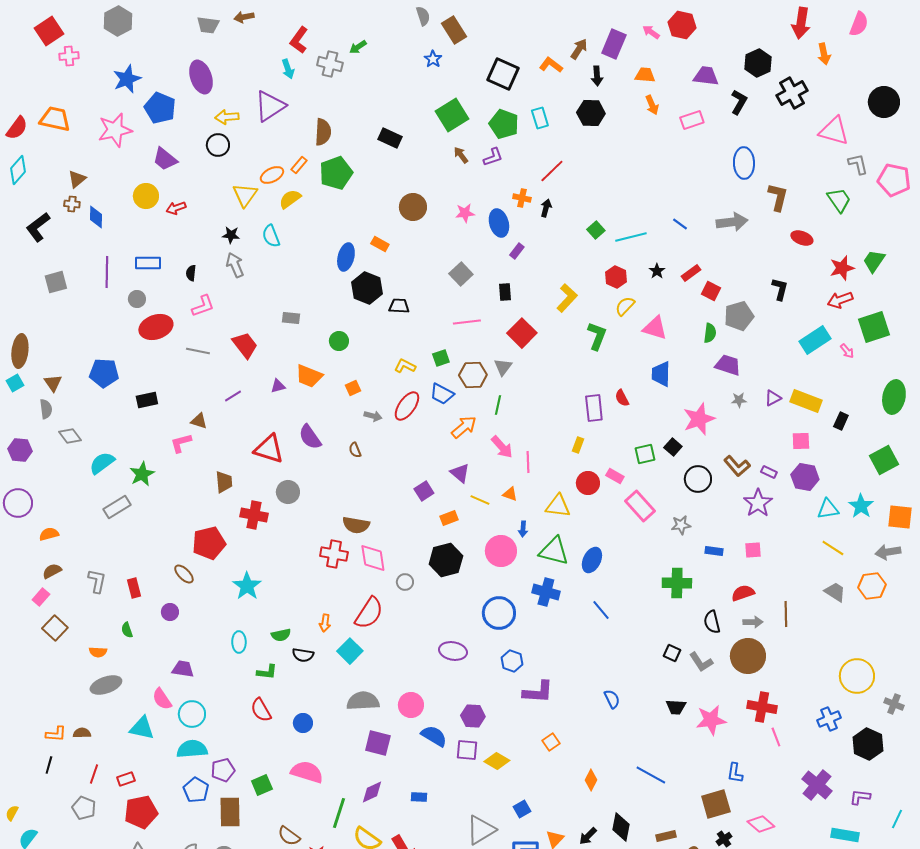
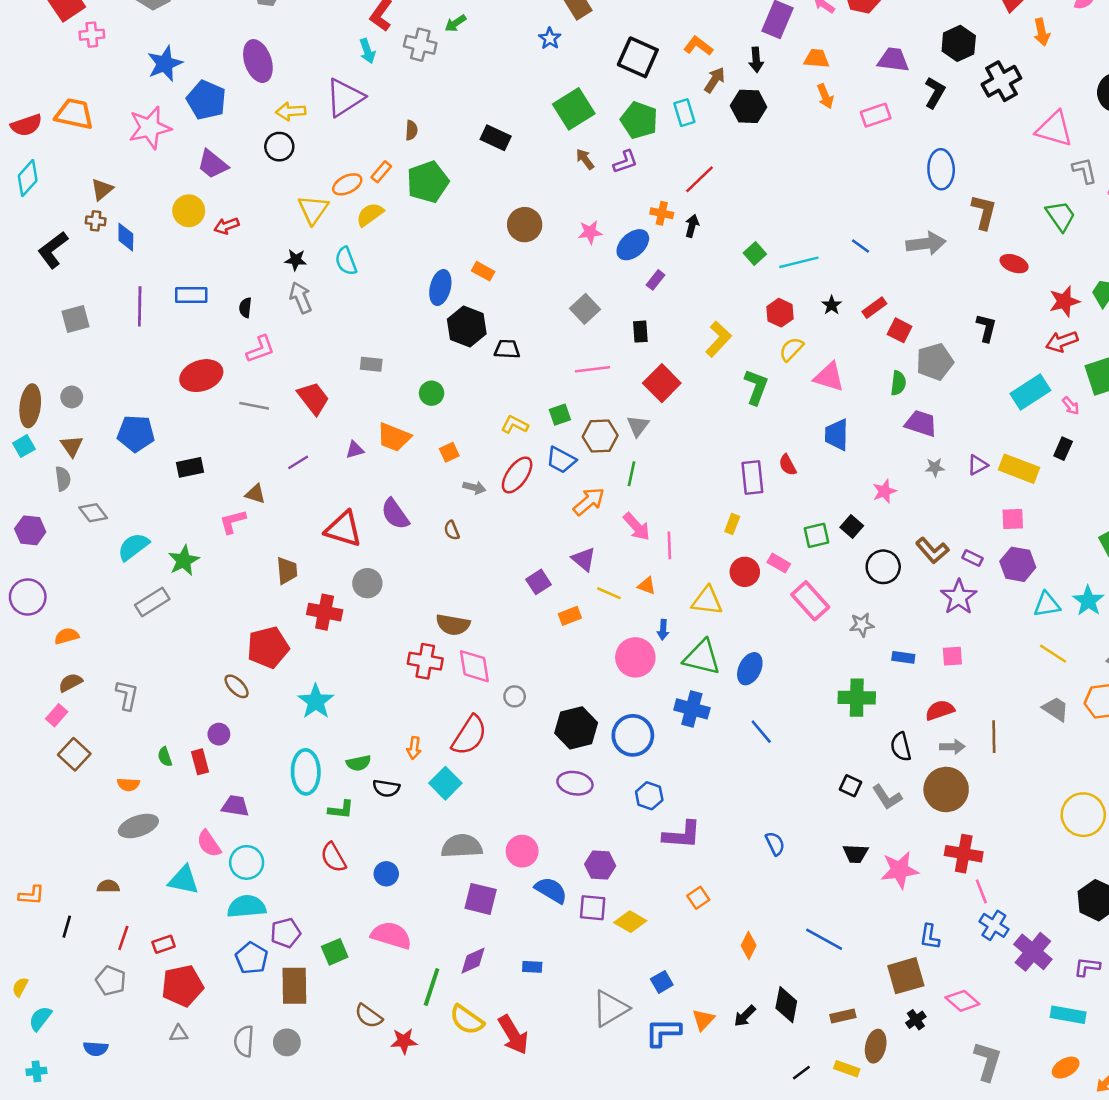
brown arrow: (579, 49) -> (715, 80), moved
red semicircle: (17, 128) -> (26, 125), turned 35
brown semicircle: (323, 132) -> (411, 130), size x0.6
blue ellipse: (499, 223) -> (633, 245), turned 64
gray circle: (137, 299) -> (72, 397), moved
pink star: (699, 419) -> (884, 491), size x0.6
black rectangle: (841, 421) -> (1063, 449), moved
black hexagon: (446, 560) -> (576, 728), moved
red rectangle: (134, 588) -> (200, 762), moved
cyan ellipse: (239, 642) -> (306, 772), size x1.6
blue cross: (829, 719) -> (994, 925), moved, turned -35
orange L-shape: (56, 734) -> (31, 895), moved

